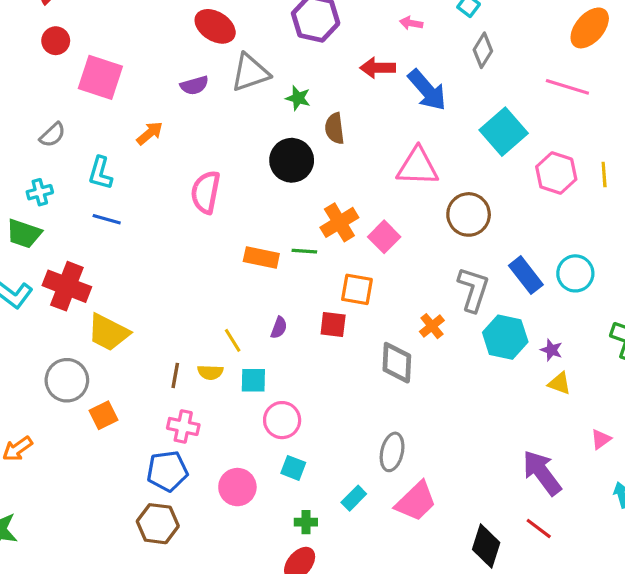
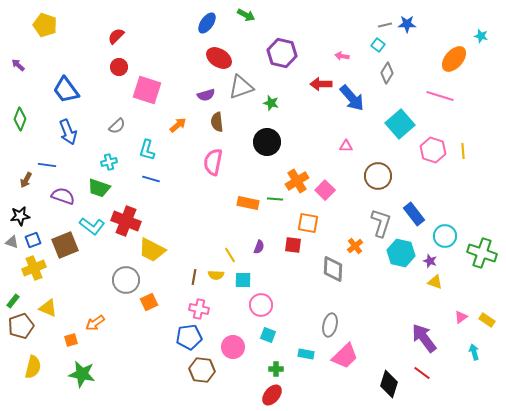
brown semicircle: (335, 128) -> (217, 122), moved
pink triangle: (418, 167) -> (346, 146), size x0.5
cyan circle: (575, 273) -> (445, 236), moved
cyan rectangle: (354, 498) -> (306, 354), turned 56
brown hexagon: (158, 524) -> (202, 370), moved

